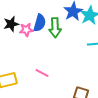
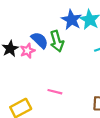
blue semicircle: (40, 23) -> (40, 40), turned -48

